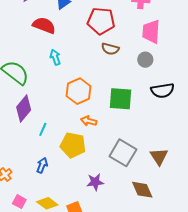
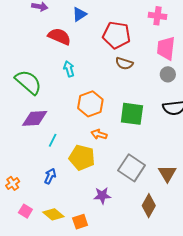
gray circle: (145, 60) -> (168, 74), moved
purple diamond: (24, 108) -> (35, 118), turned 44
brown diamond: (142, 190) -> (149, 206), turned 50

